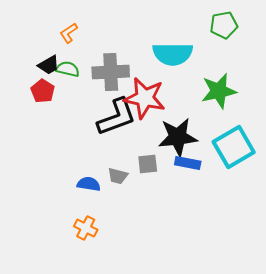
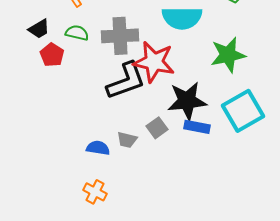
black trapezoid: (49, 65) -> (39, 29), moved
gray square: (148, 164) -> (157, 128), turned -30

